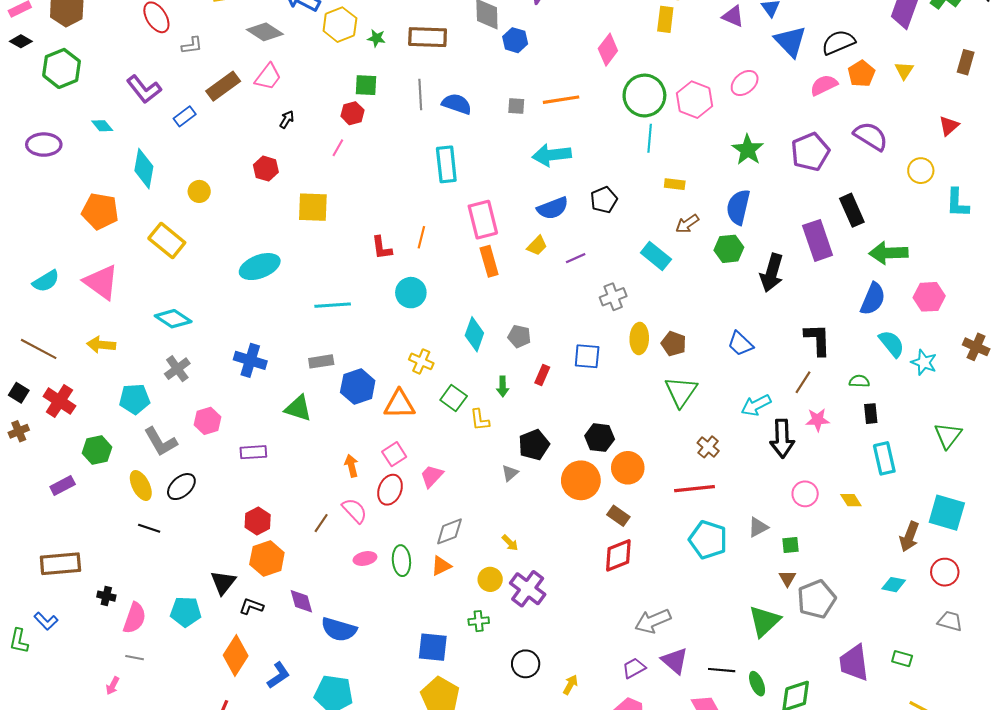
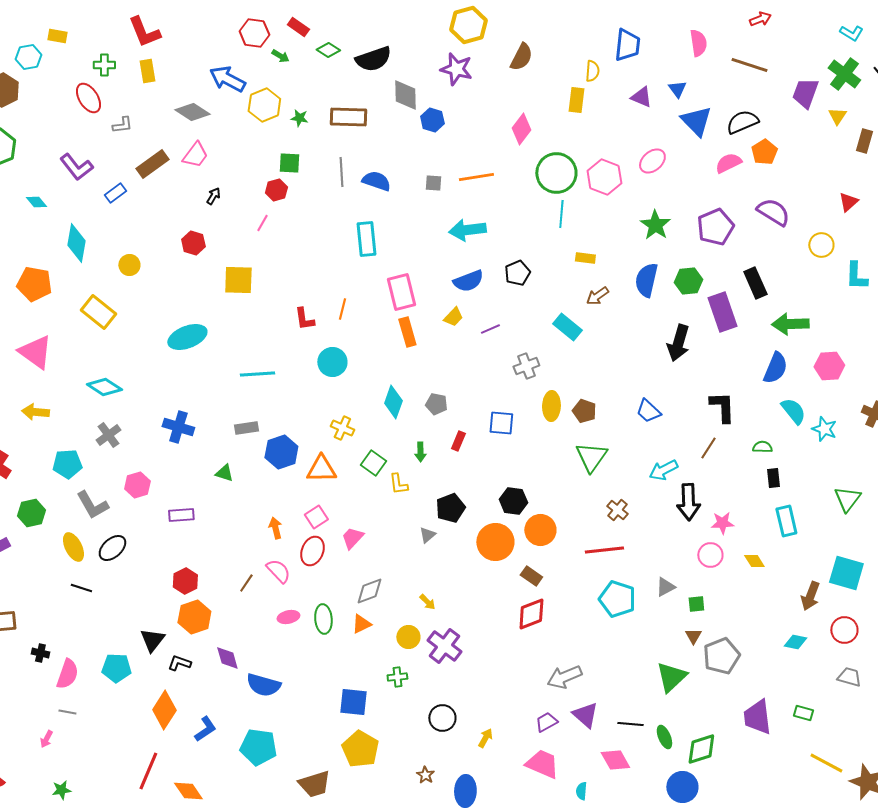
yellow triangle: (904, 70) -> (837, 116), moved
green hexagon: (729, 249) -> (688, 281), moved
green triangle: (298, 408) -> (224, 473), size x0.7
pink star: (818, 420) -> (722, 523), moved

